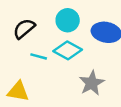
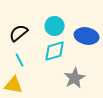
cyan diamond: (68, 50) -> (55, 51), turned -45
cyan line: (39, 56) -> (20, 60), moved, turned 48

